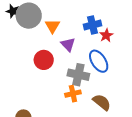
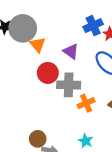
orange triangle: (52, 26) -> (38, 45), moved
gray cross: (78, 75) -> (69, 85), moved

